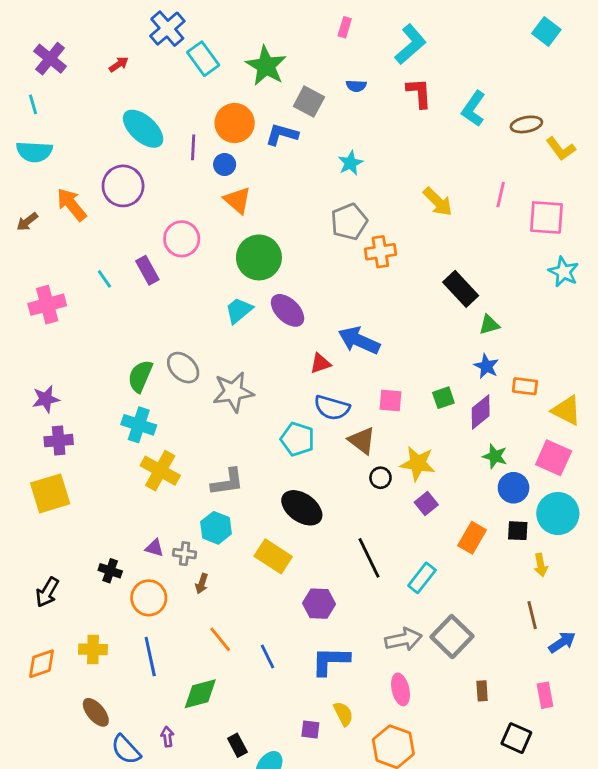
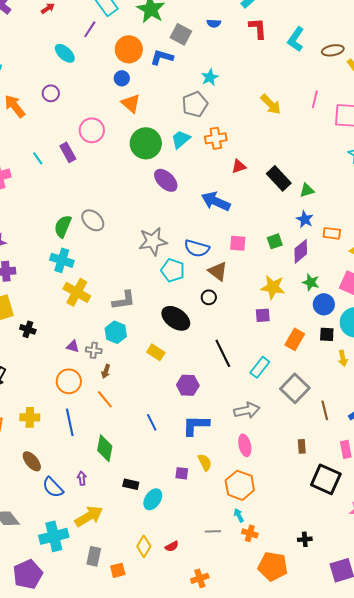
cyan ellipse: (143, 129) -> (65, 53), size x0.7
purple line: (193, 147) -> (90, 29), moved, turned 30
purple circle: (123, 186) -> (51, 93), size x0.6
gray pentagon: (349, 222) -> (195, 104), moved
orange cross: (380, 252) -> (216, 138), moved
black rectangle: (461, 289) -> (279, 178), moved
cyan trapezoid: (239, 310) -> (181, 139), moved
red triangle: (320, 363) -> (239, 166), moved
gray star: (233, 392) -> (153, 241), moved
yellow star: (418, 463) -> (273, 287), moved
black circle: (380, 478) -> (209, 297), moved
purple square: (426, 503) -> (263, 315), turned 35
yellow rectangle: (273, 556) -> (156, 352), size x0.7
black cross: (110, 571) -> (28, 329), moved
brown line: (532, 615) -> (325, 410), moved
gray square: (452, 637) -> (295, 388), moved
orange line: (220, 639) -> (105, 399), moved
green diamond: (200, 694) -> (105, 448), turned -64
black square: (516, 738) -> (326, 479), size x1.4
black rectangle: (237, 745) -> (131, 484), turned -49

